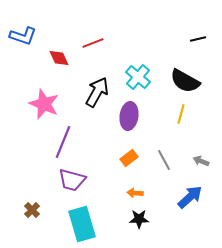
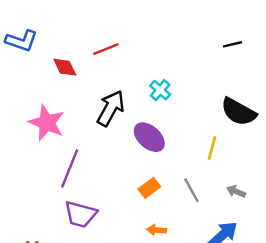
cyan cross: (138, 77) -> (160, 90), size x0.7
black semicircle: (185, 81) -> (239, 112), moved
yellow line: (181, 114) -> (212, 148), moved
purple ellipse: (129, 116) -> (149, 137), turned -56

